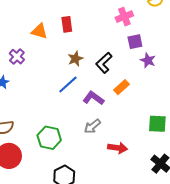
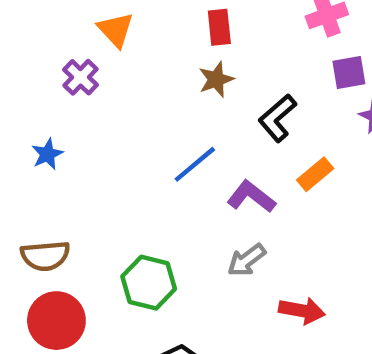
red rectangle: (67, 24) -> (219, 27), moved
orange triangle: (39, 31) -> (116, 30), moved, turned 30
purple cross: (17, 57) -> (80, 77), moved
brown star: (75, 59) -> (216, 79), moved

